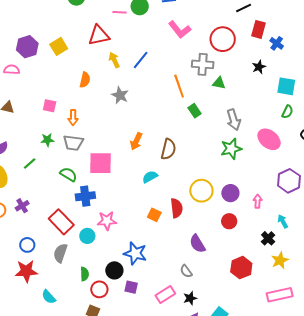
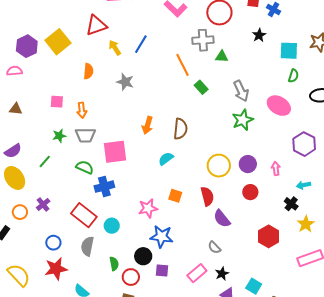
yellow square: (59, 46) -> (58, 42), size x1.4
red semicircle: (177, 208) -> (207, 196), moved
pink star: (107, 221) -> (148, 208), moved
cyan arrow: (283, 221) -> (303, 185), turned -64

